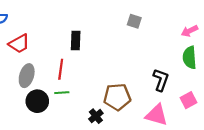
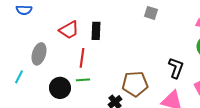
red trapezoid: (19, 44) -> (69, 30), moved
gray ellipse: (27, 76) -> (39, 54), moved

